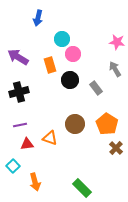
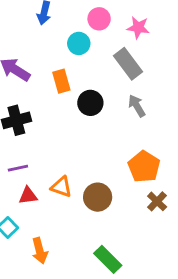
pink star: (117, 42) -> (138, 28), moved
pink circle: (73, 54) -> (99, 19), moved
gray arrow: (115, 69) -> (137, 106), moved
gray rectangle: (96, 88) -> (128, 64), moved, size x1.5
brown circle: (75, 124) -> (98, 197), moved

